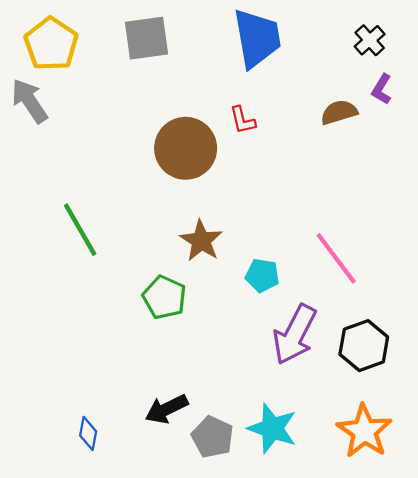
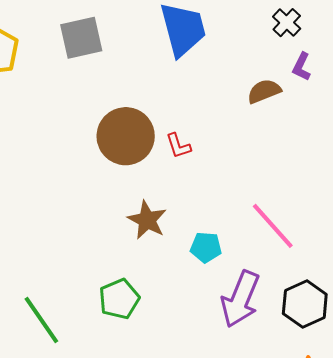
red L-shape: (242, 120) -> (178, 146), moved
green line: (80, 230) -> (41, 320), moved
green pentagon: (164, 297) -> (119, 299), moved, turned 30

